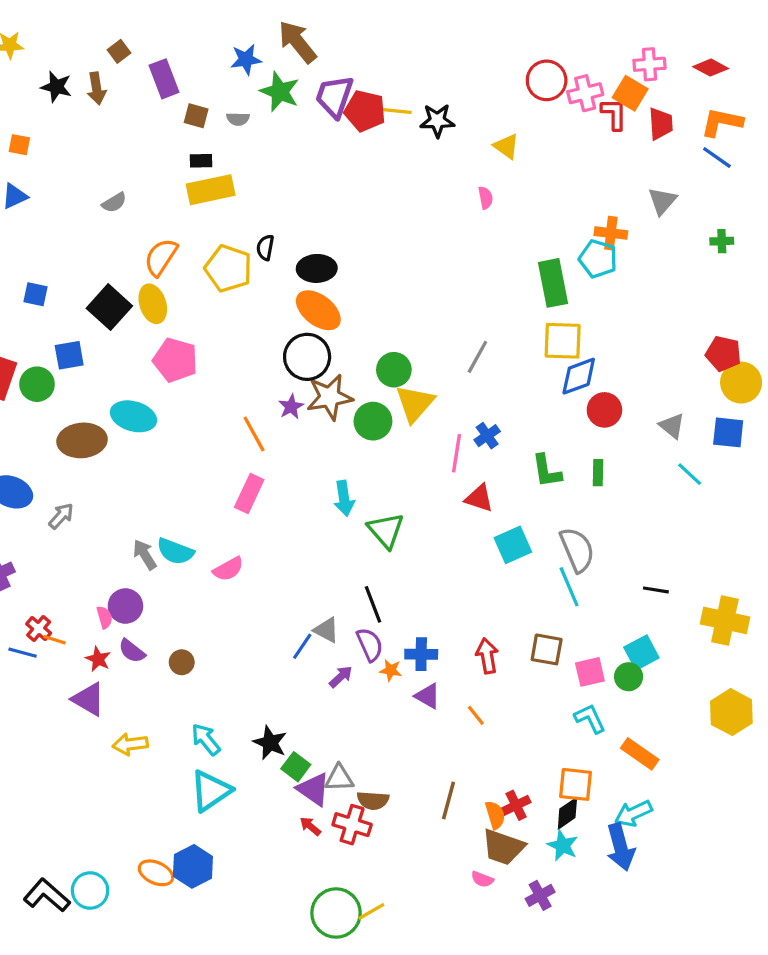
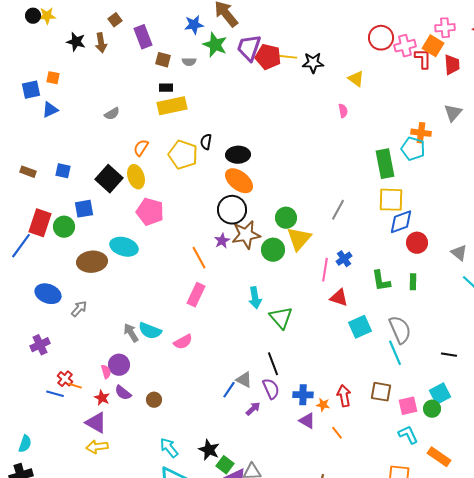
orange semicircle: (161, 257) -> (141, 148), size x0.7
orange star: (391, 670) -> (323, 405), moved
yellow arrow: (130, 744) -> (97, 447), moved

